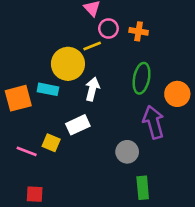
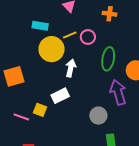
pink circle: (108, 29) -> (88, 37), moved
orange cross: (139, 31) -> (110, 14), moved
cyan rectangle: (48, 89) -> (40, 26), moved

